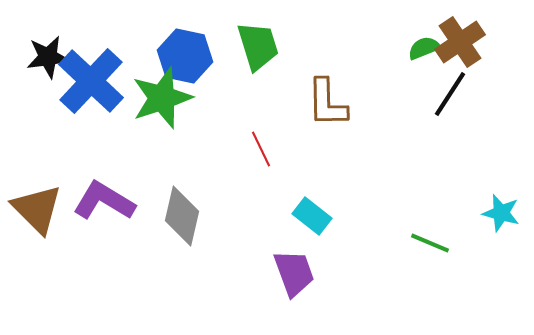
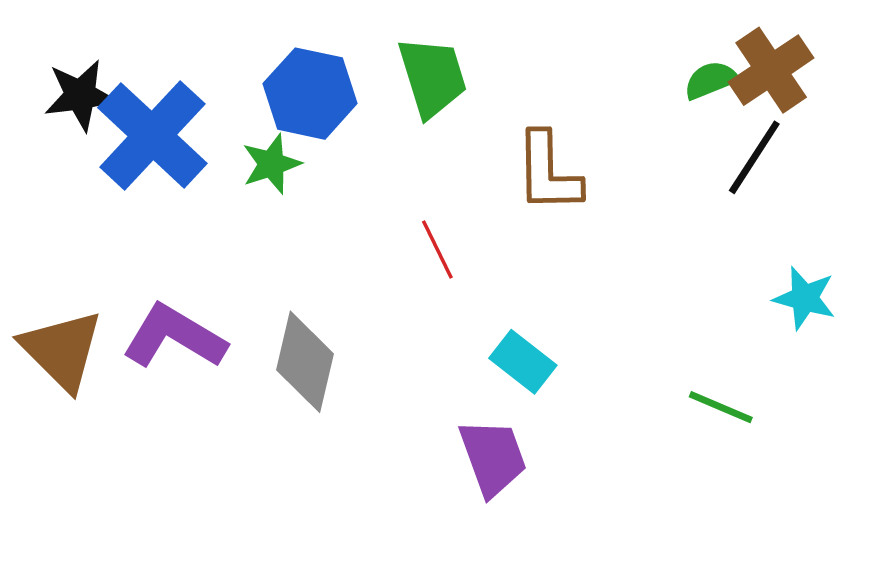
green star: (162, 98) -> (271, 164), size x0.6
cyan star: (501, 213) -> (805, 298), moved

